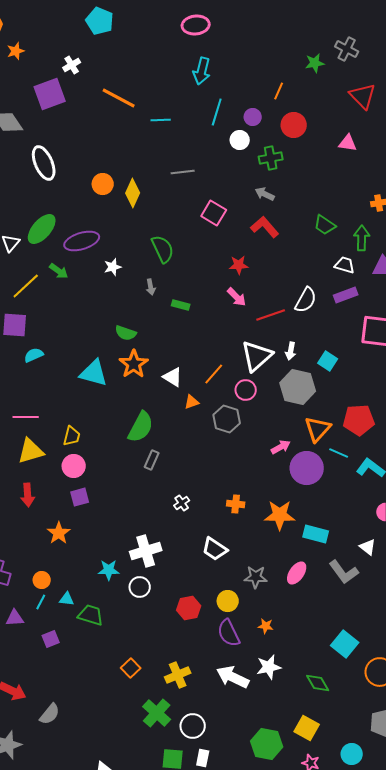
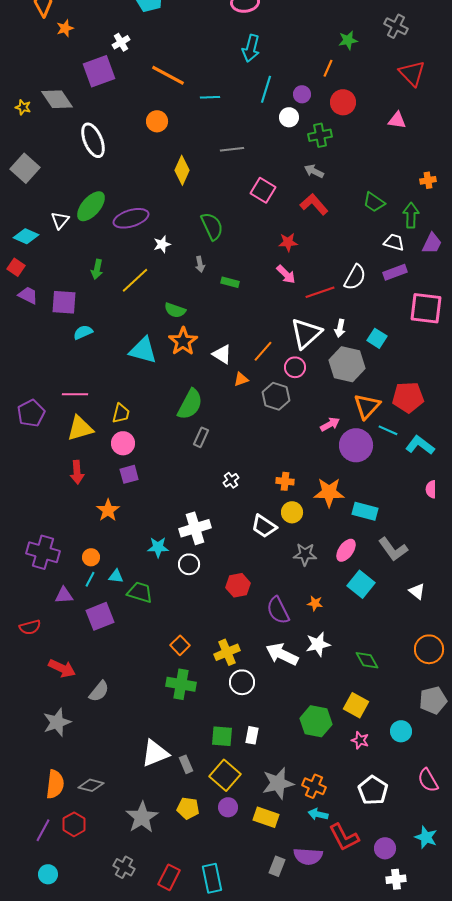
green star: (315, 63) -> (348, 40), moved
orange circle: (103, 184) -> (157, 121), moved
green arrow: (59, 271) -> (97, 269), moved, turned 66
yellow line: (26, 286) -> (135, 280), moved
white triangle: (368, 547) -> (417, 591), moved
yellow circle: (228, 601) -> (292, 512), moved
purple square: (51, 639) -> (100, 616), size x1.6
cyan square: (345, 644) -> (361, 584), moved
green cross: (157, 713) -> (181, 684), moved, turned -32
white circle: (193, 726) -> (242, 682), moved

